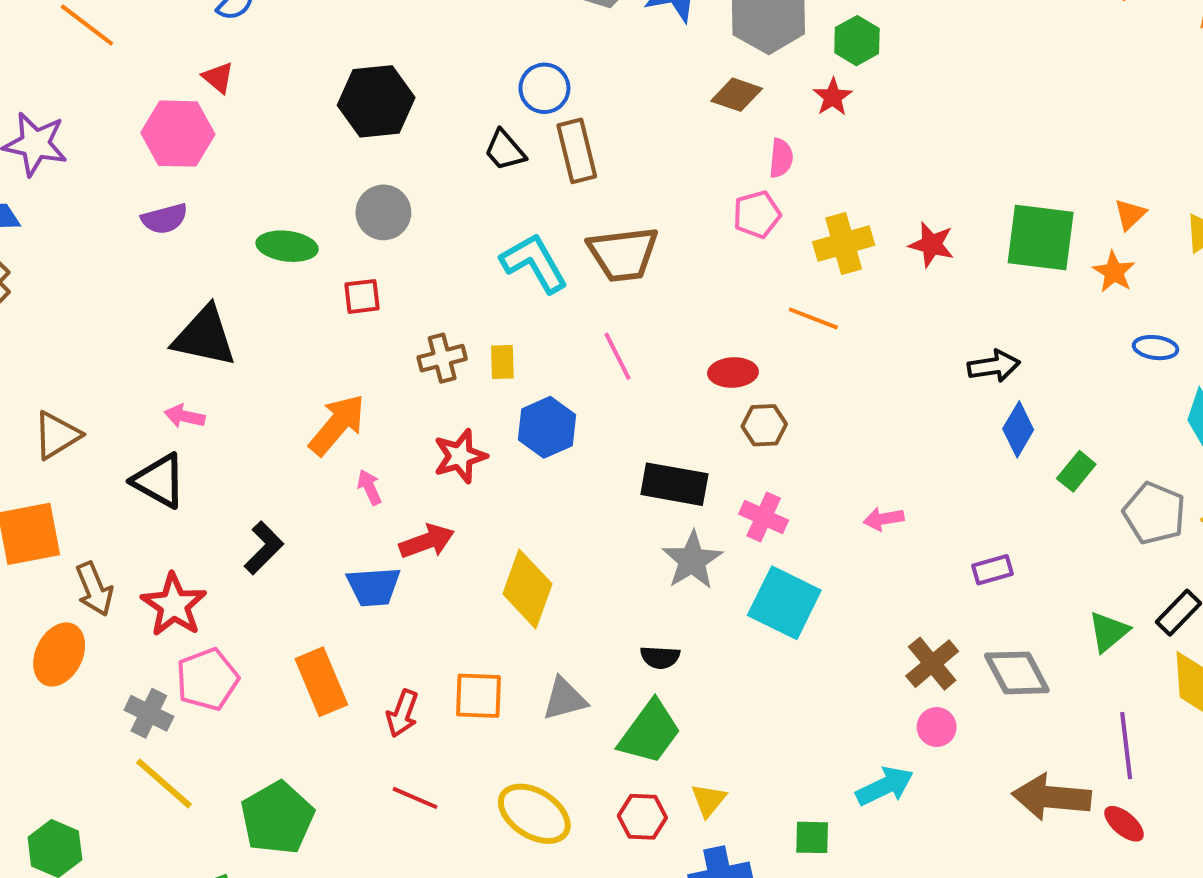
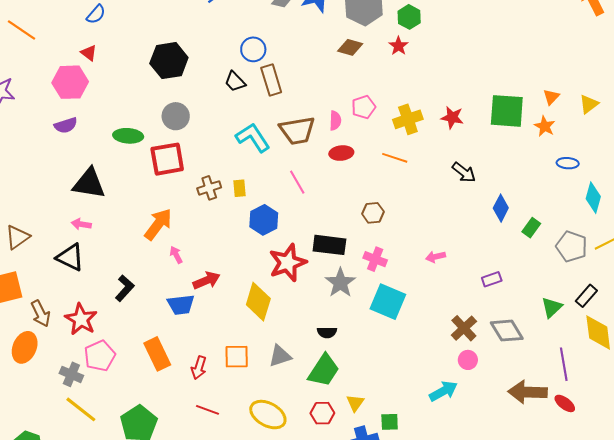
pink semicircle: (781, 158) -> (335, 121), moved
red square: (362, 296) -> (167, 159), size x1.8
black arrow: (994, 366) -> (464, 172), moved, turned 50
red ellipse: (733, 372) -> (341, 153), moved
red star: (460, 456) -> (288, 263), moved, size x1.4
green square: (812, 837) -> (390, 422), moved

